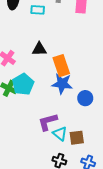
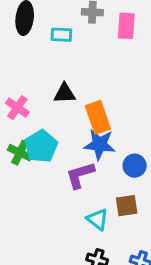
purple L-shape: (48, 122) -> (80, 175), moved
brown square: (77, 138) -> (127, 206), moved

